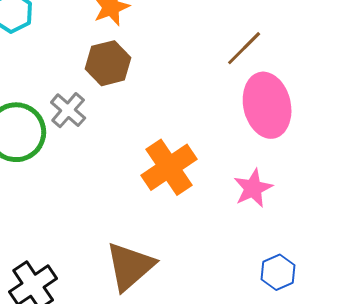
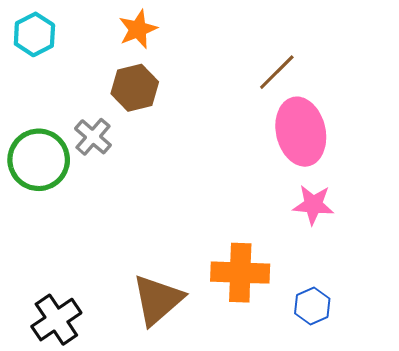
orange cross: (169, 167) -> (240, 273), moved, turned 36
pink star: (253, 188) -> (313, 205), moved, turned 30

